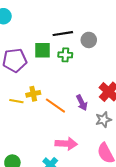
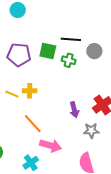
orange line: (55, 106) -> (33, 124), moved

